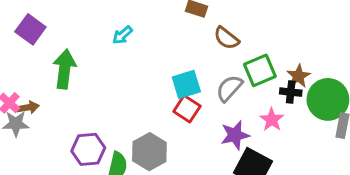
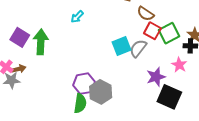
purple square: (30, 29) -> (20, 37), moved
gray semicircle: (229, 88) -> (138, 48), moved
red square: (187, 109) -> (152, 31), moved
purple hexagon: (88, 149) -> (84, 84), moved

